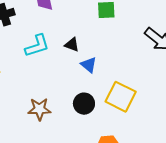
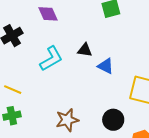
black circle: (84, 104) -> (113, 120), moved

